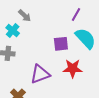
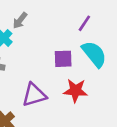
gray arrow: (25, 16) -> (20, 20), turned 80

